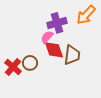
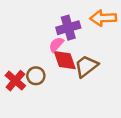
orange arrow: (86, 15) -> (103, 18), turned 45
brown trapezoid: (72, 55) -> (86, 66), turned -135

